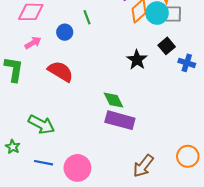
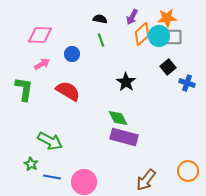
green line: (87, 17) -> (101, 40), moved
black star: (137, 60) -> (126, 82), moved
green star: (13, 147) -> (31, 164), moved

